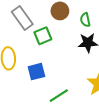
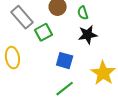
blue square: (36, 72) -> (65, 61), moved, turned 36

